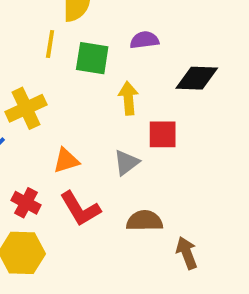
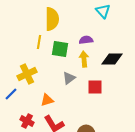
yellow arrow: (128, 98) -> (84, 59), moved
gray triangle: (126, 163) -> (69, 78), moved

